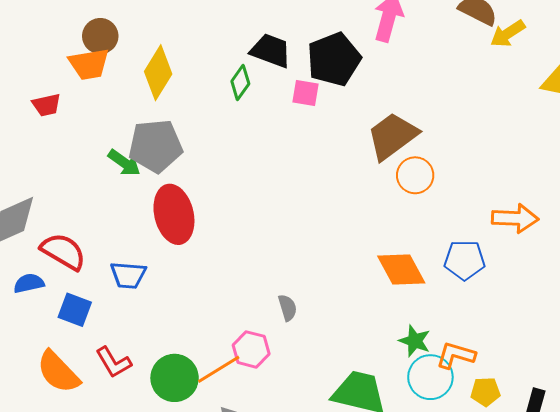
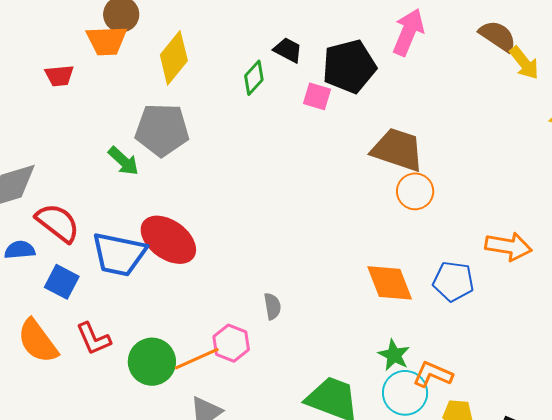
yellow arrow: (508, 34) -> (524, 63), turned -102
black trapezoid: (271, 51) -> (288, 50), size x0.7
brown trapezoid: (392, 136) -> (398, 150), turned 48
green arrow: (124, 163) -> (124, 161), moved
red ellipse: (174, 214) -> (168, 240), moved, turned -48
blue trapezoid: (128, 275) -> (119, 254), size x1.5

